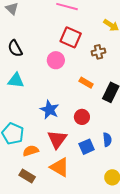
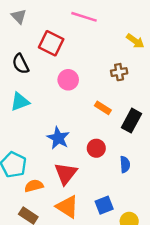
red square: (71, 37) -> (51, 43), moved
cyan triangle: (16, 80) -> (20, 102), turned -30
blue semicircle: (107, 140) -> (125, 164), moved
blue square: (87, 147) -> (104, 205), moved

